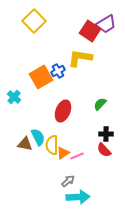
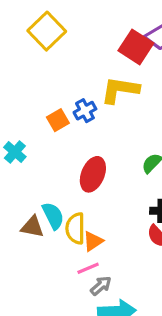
orange square: (41, 77) -> (58, 120), size x0.6
pink line: (77, 156) -> (88, 268), moved

